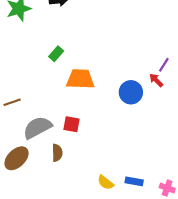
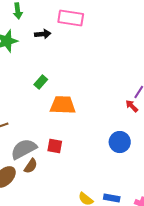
blue circle: (131, 92) -> (120, 142), moved
brown semicircle: (57, 153) -> (31, 166), moved, turned 35

